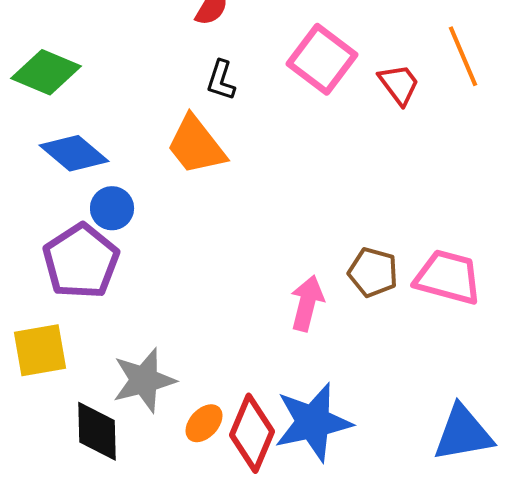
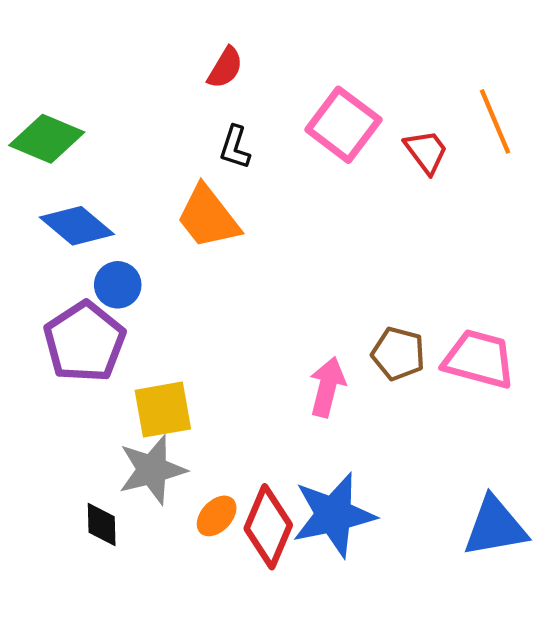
yellow square: (40, 350) -> (163, 410), moved
black diamond: (97, 431) -> (102, 525), size x0.7

